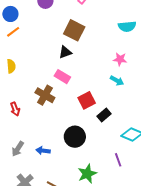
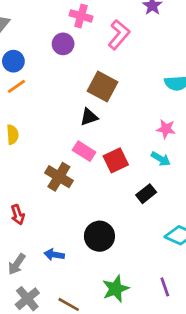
red square: (87, 100) -> (116, 160), moved
red arrow: (15, 109) -> (18, 215), moved
black rectangle: (104, 115) -> (146, 194), moved
gray arrow: (18, 149) -> (17, 264), moved
purple line: (118, 160) -> (165, 287), moved

